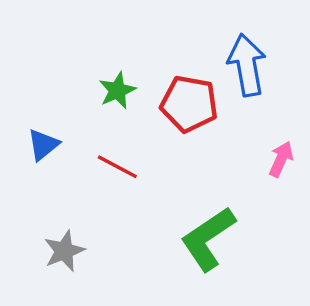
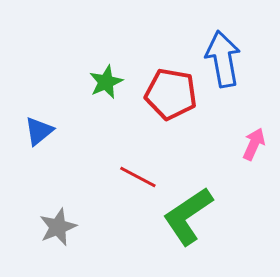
red line: (117, 167) -> (138, 177), moved

